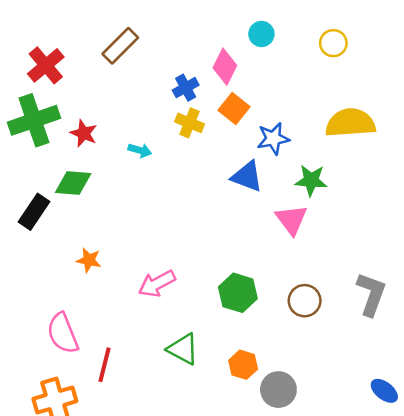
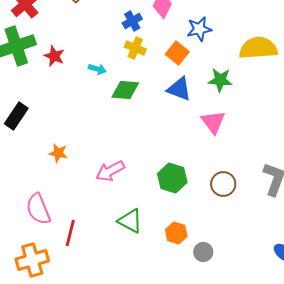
orange square: (234, 108) -> (177, 53), moved
blue star: (273, 139) -> (199, 29), moved
green star: (311, 180) -> (220, 80), moved
green diamond: (73, 183) -> (125, 90), moved
gray circle: (278, 390) -> (203, 252), size x0.7

